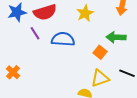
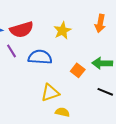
green arrow: (116, 37) -> (102, 63), moved
yellow triangle: (100, 78) -> (50, 93), moved

